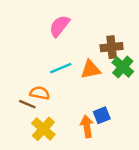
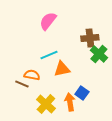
orange triangle: (91, 69) -> (62, 69), moved
blue square: (102, 115) -> (82, 93), turned -32
yellow cross: (43, 129) -> (46, 104), moved

